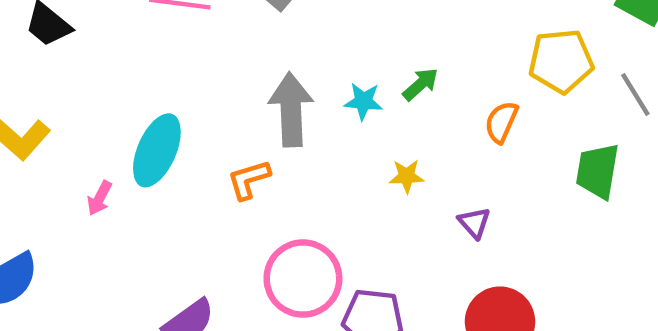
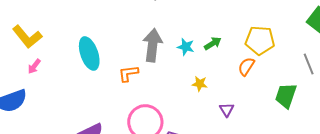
yellow pentagon: (561, 61) -> (260, 40), moved
cyan ellipse: (157, 150) -> (89, 53), turned -52
pink arrow: (100, 198) -> (34, 66), moved

